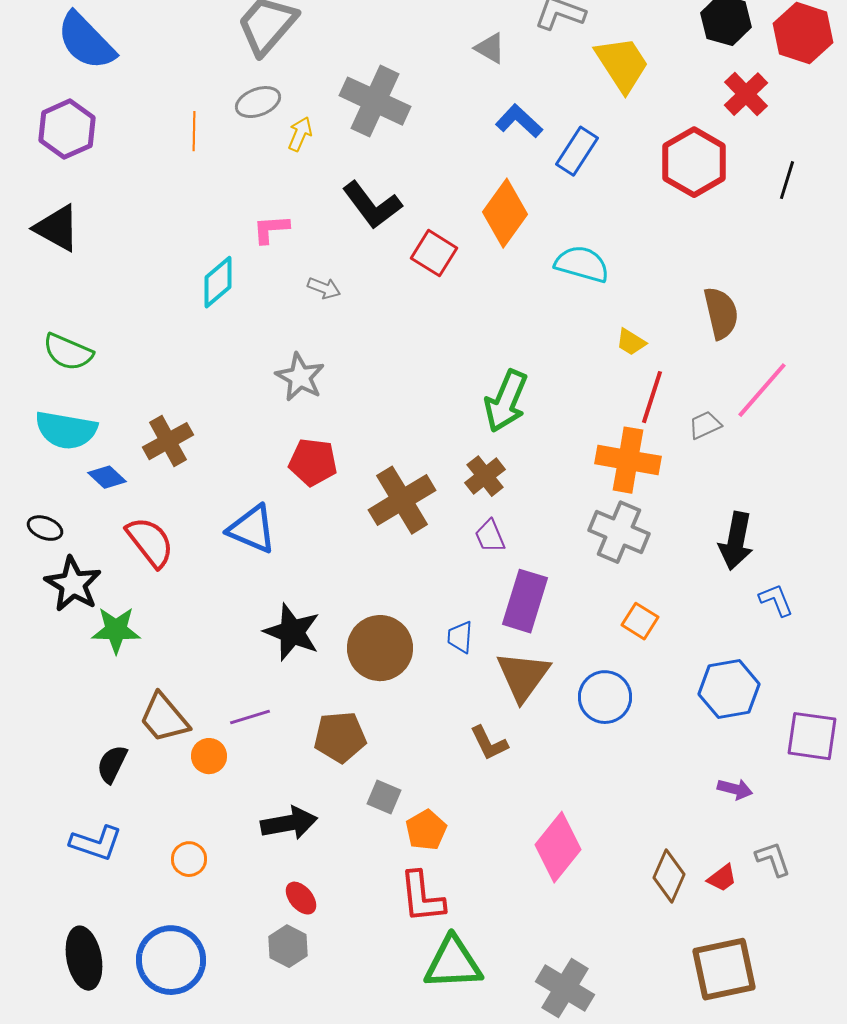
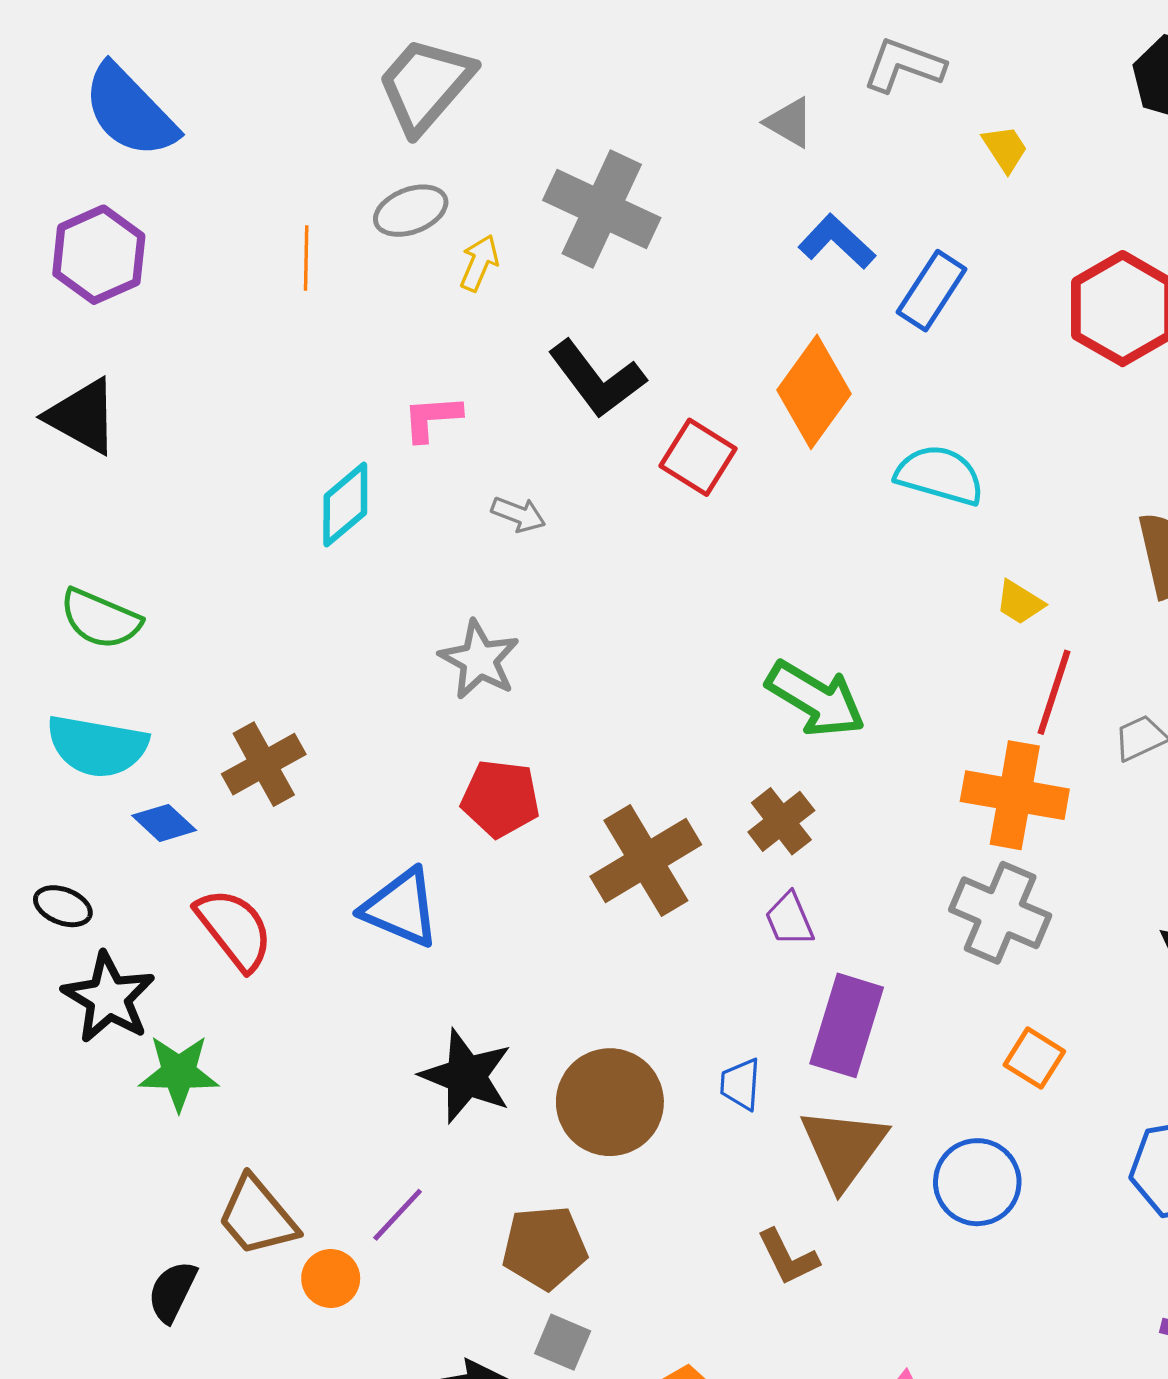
yellow trapezoid: (622, 64) -> (1005, 149), size x0.5
green arrow: (506, 401) -> (816, 699), turned -82
purple line: (250, 717) -> (398, 1215), turned -30
gray square: (384, 797) -> (563, 1342), moved

